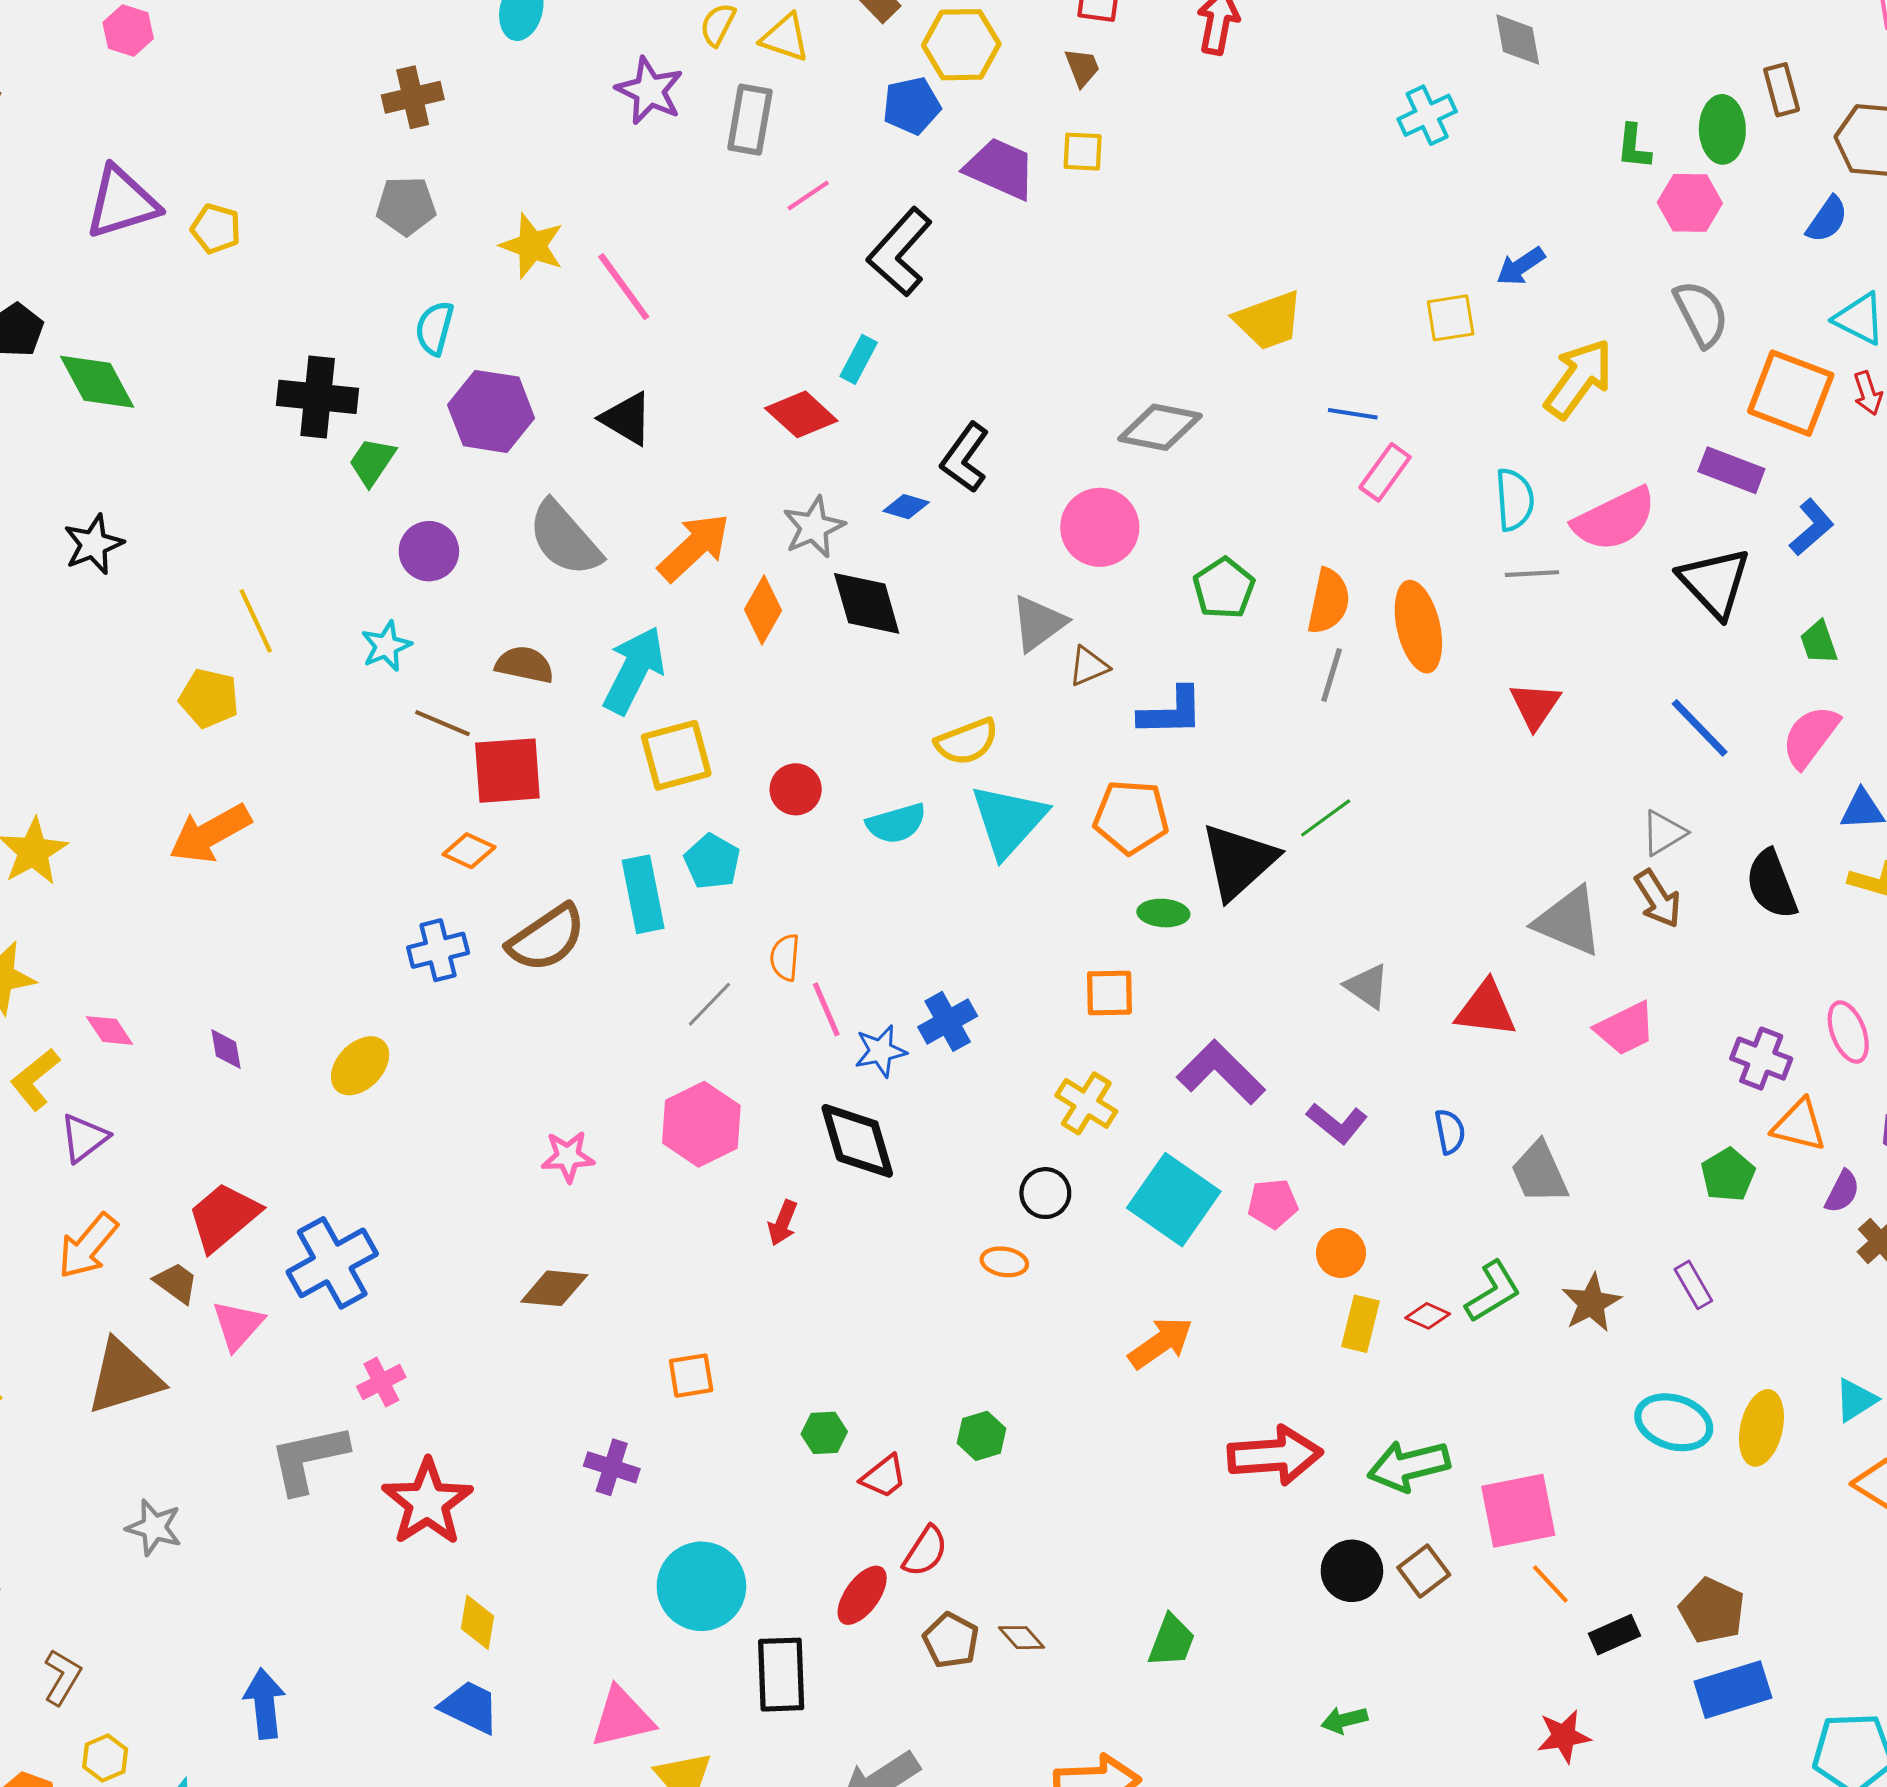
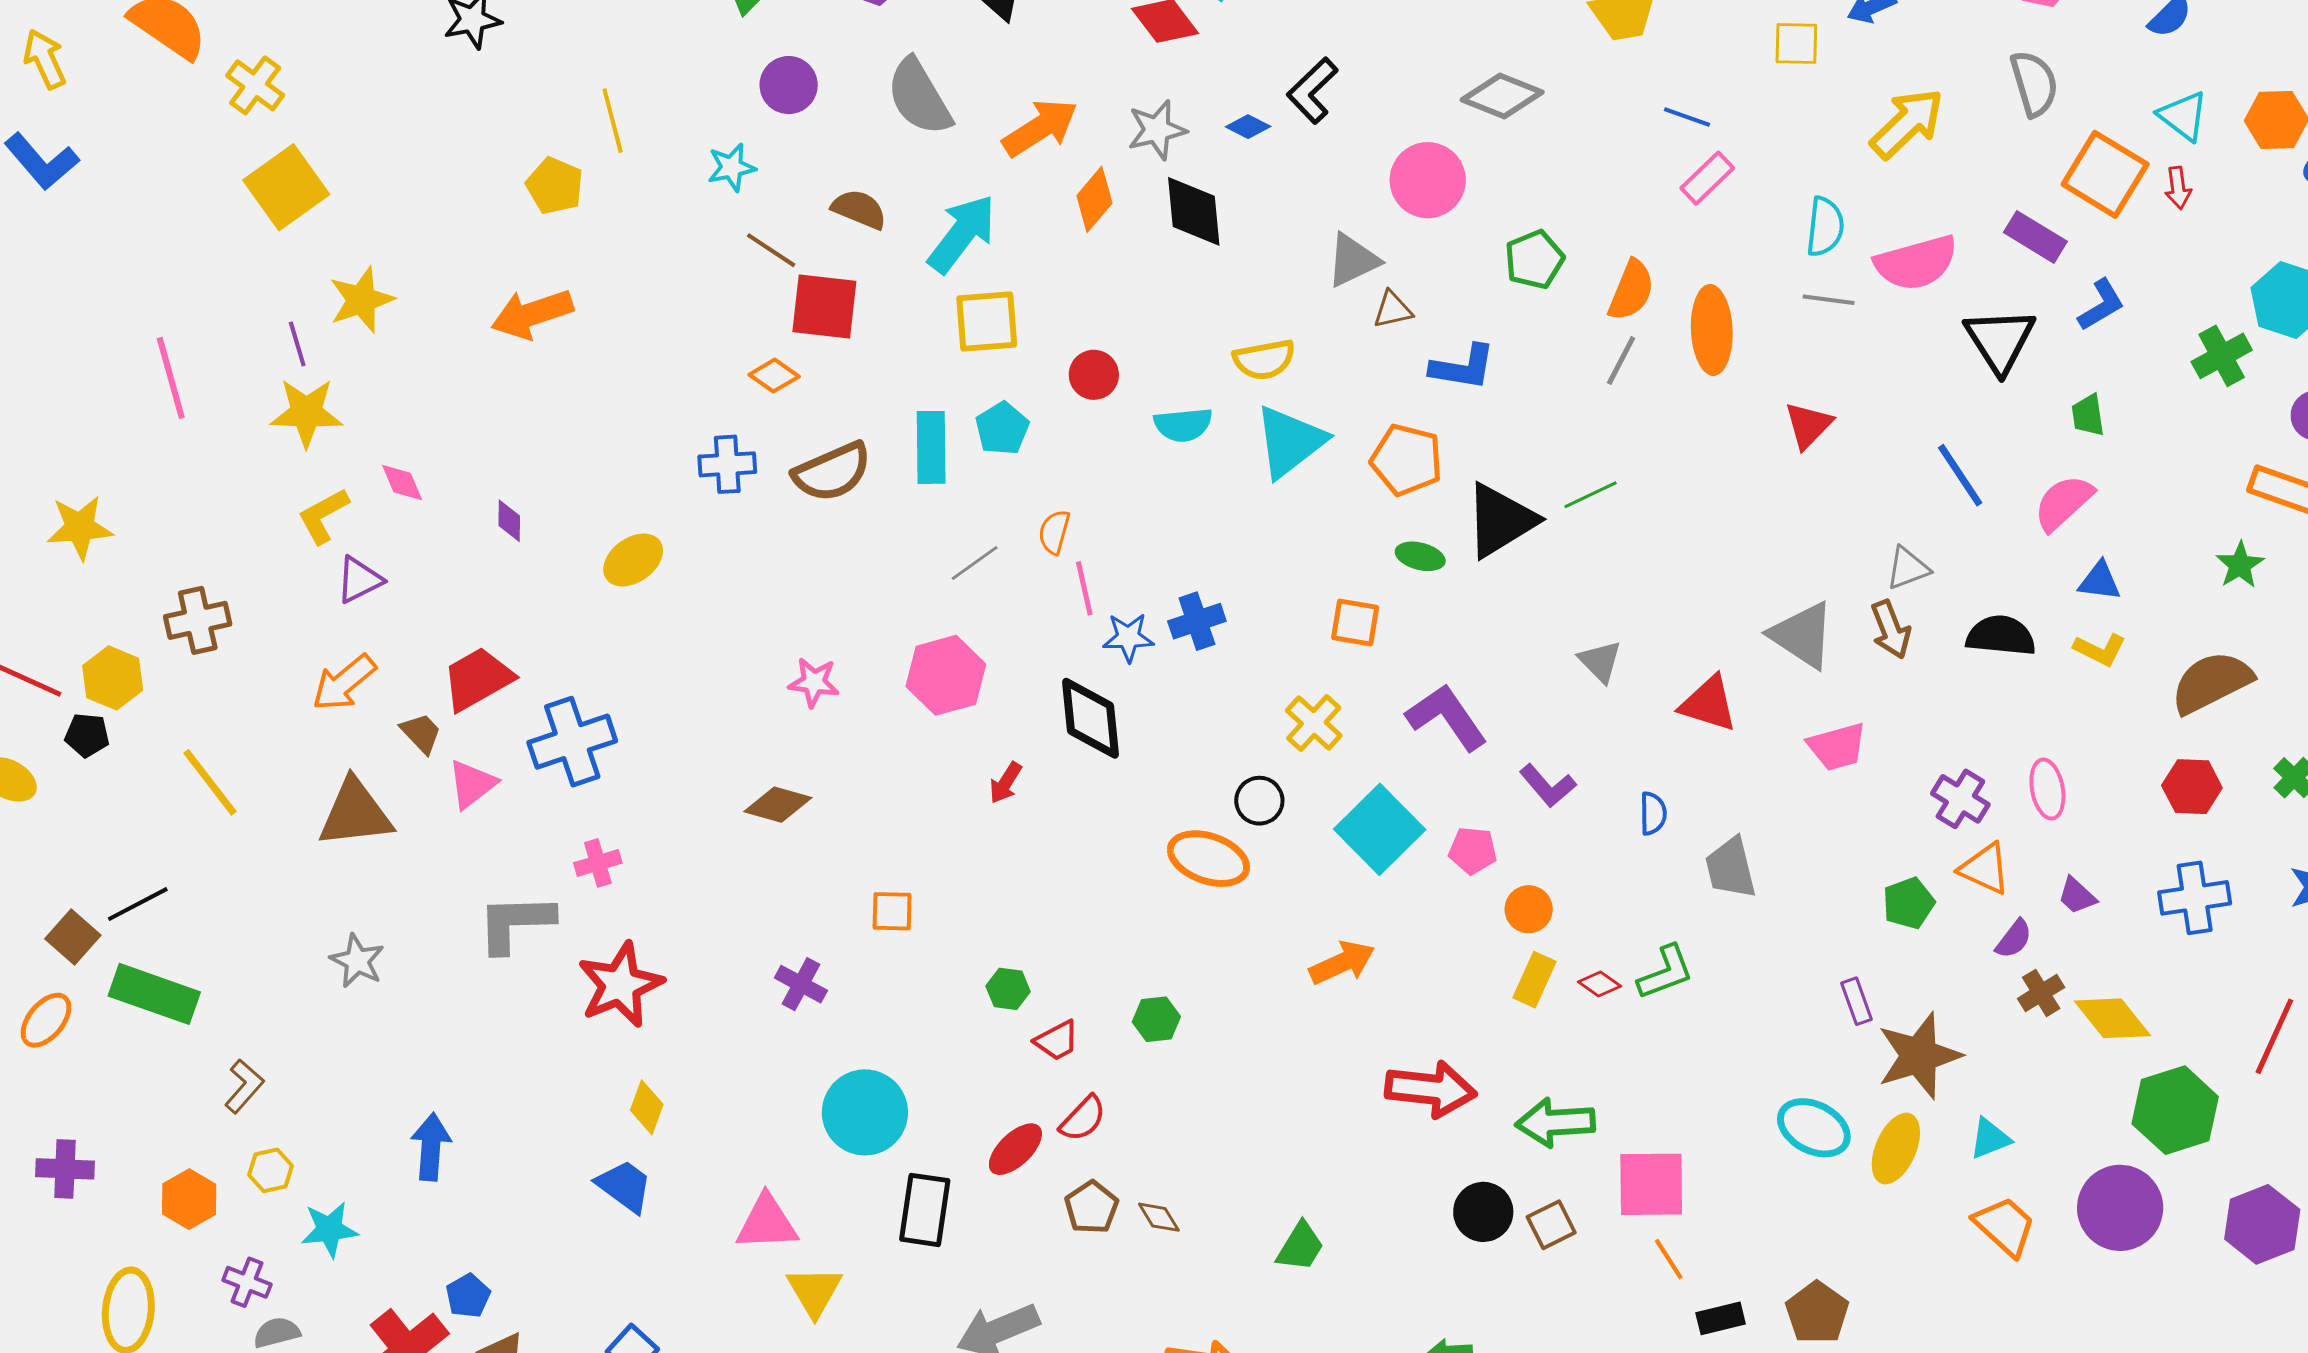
black semicircle: (1772, 884) -> (2001, 636), turned 106
orange ellipse: (1004, 1262) -> (1208, 859), size x1.8
brown star: (1591, 1303) -> (1919, 1056), moved, size x1.5

